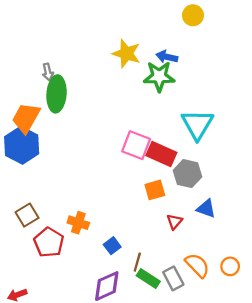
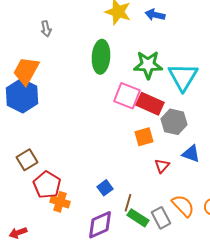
green star: (159, 76) -> (148, 65), moved
green ellipse: (57, 94) -> (101, 57), moved
orange cross: (78, 223) -> (60, 202), moved

